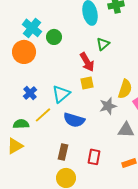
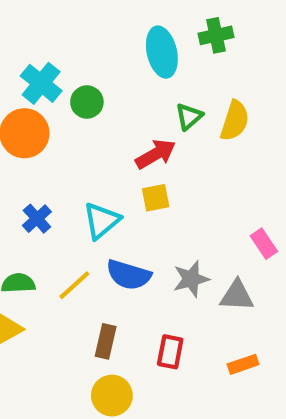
red arrow: (87, 62) -> (156, 154), turned -90
yellow semicircle: (125, 89) -> (235, 121), moved
gray star: (108, 106) -> (191, 279), moved
yellow line: (43, 115) -> (74, 285), moved

